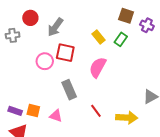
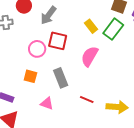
green rectangle: (121, 39) -> (113, 29), size x1.5
orange square: (33, 110) -> (30, 76), moved
red line: (96, 111) -> (87, 99), turned -32

